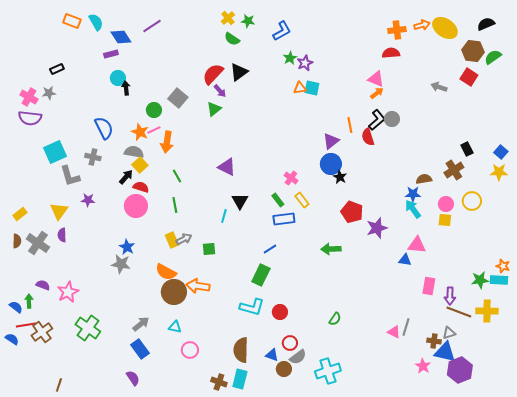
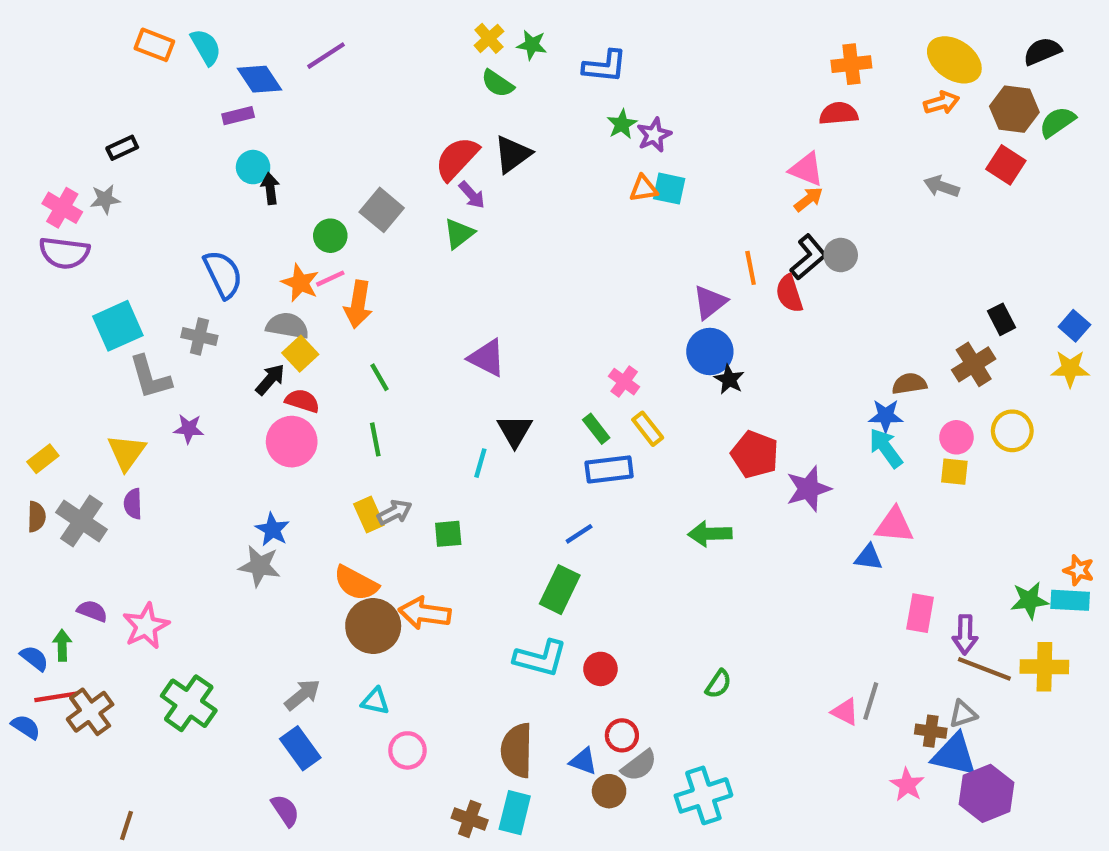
orange arrow: (422, 25) -> (941, 103), moved
blue L-shape: (282, 31) -> (605, 66), turned 35

